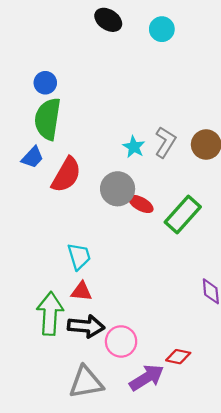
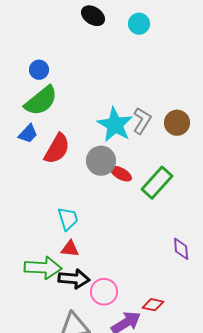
green semicircle: (48, 119) -> (41, 101), turned -138
cyan star: (134, 147) -> (115, 125), size x1.8
green arrow: (50, 313) -> (43, 268), turned 90

